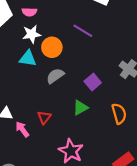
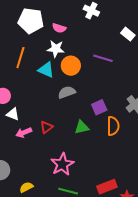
purple line: (83, 31) -> (103, 58), turned -30
orange semicircle: (119, 114) -> (113, 126), moved
pink arrow: (22, 129) -> (24, 133), turned -91

